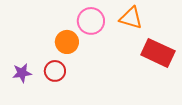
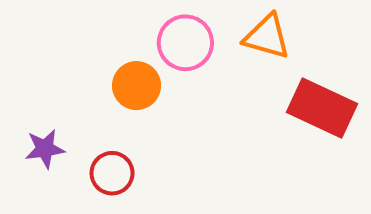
red circle: (55, 71) -> (112, 173), moved

